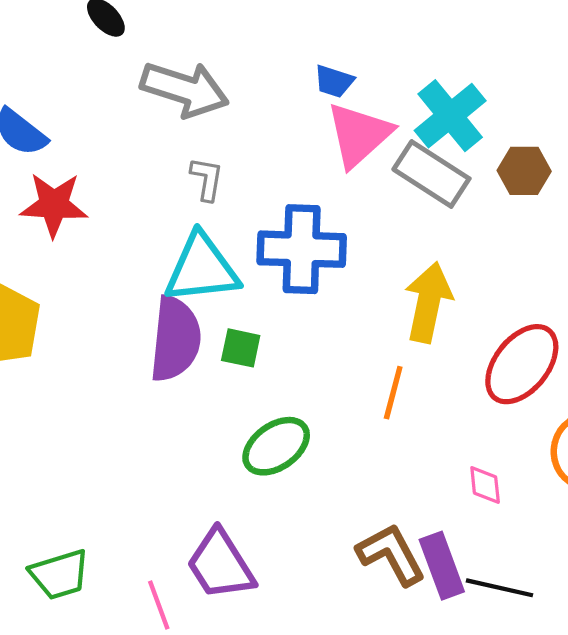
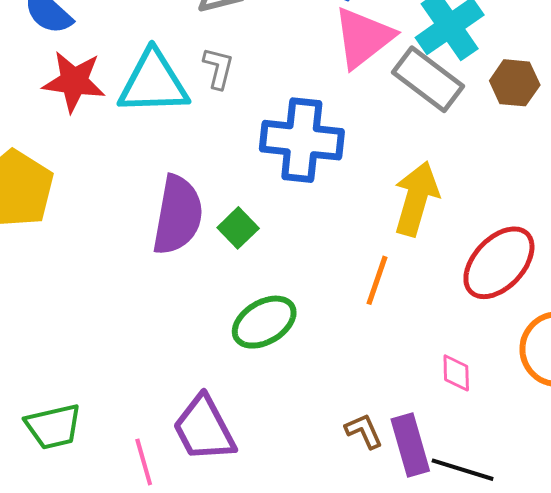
cyan triangle: (202, 269) -> (153, 83), moved
green square: (241, 348) -> (238, 228), turned 30
brown L-shape: (391, 554) -> (364, 431), size x0.6

